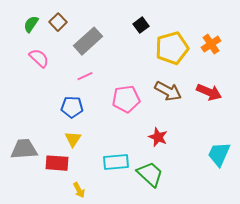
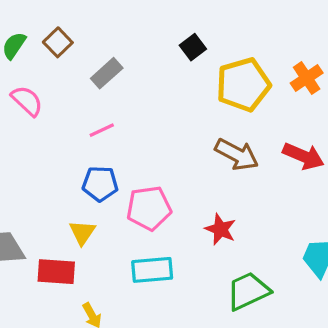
gray rectangle: (88, 41) -> (107, 73), size x0.7
pink pentagon: (126, 99) -> (149, 208), moved
blue pentagon: (72, 107) -> (100, 184), moved
green trapezoid: (150, 174) -> (248, 291), moved, turned -68

